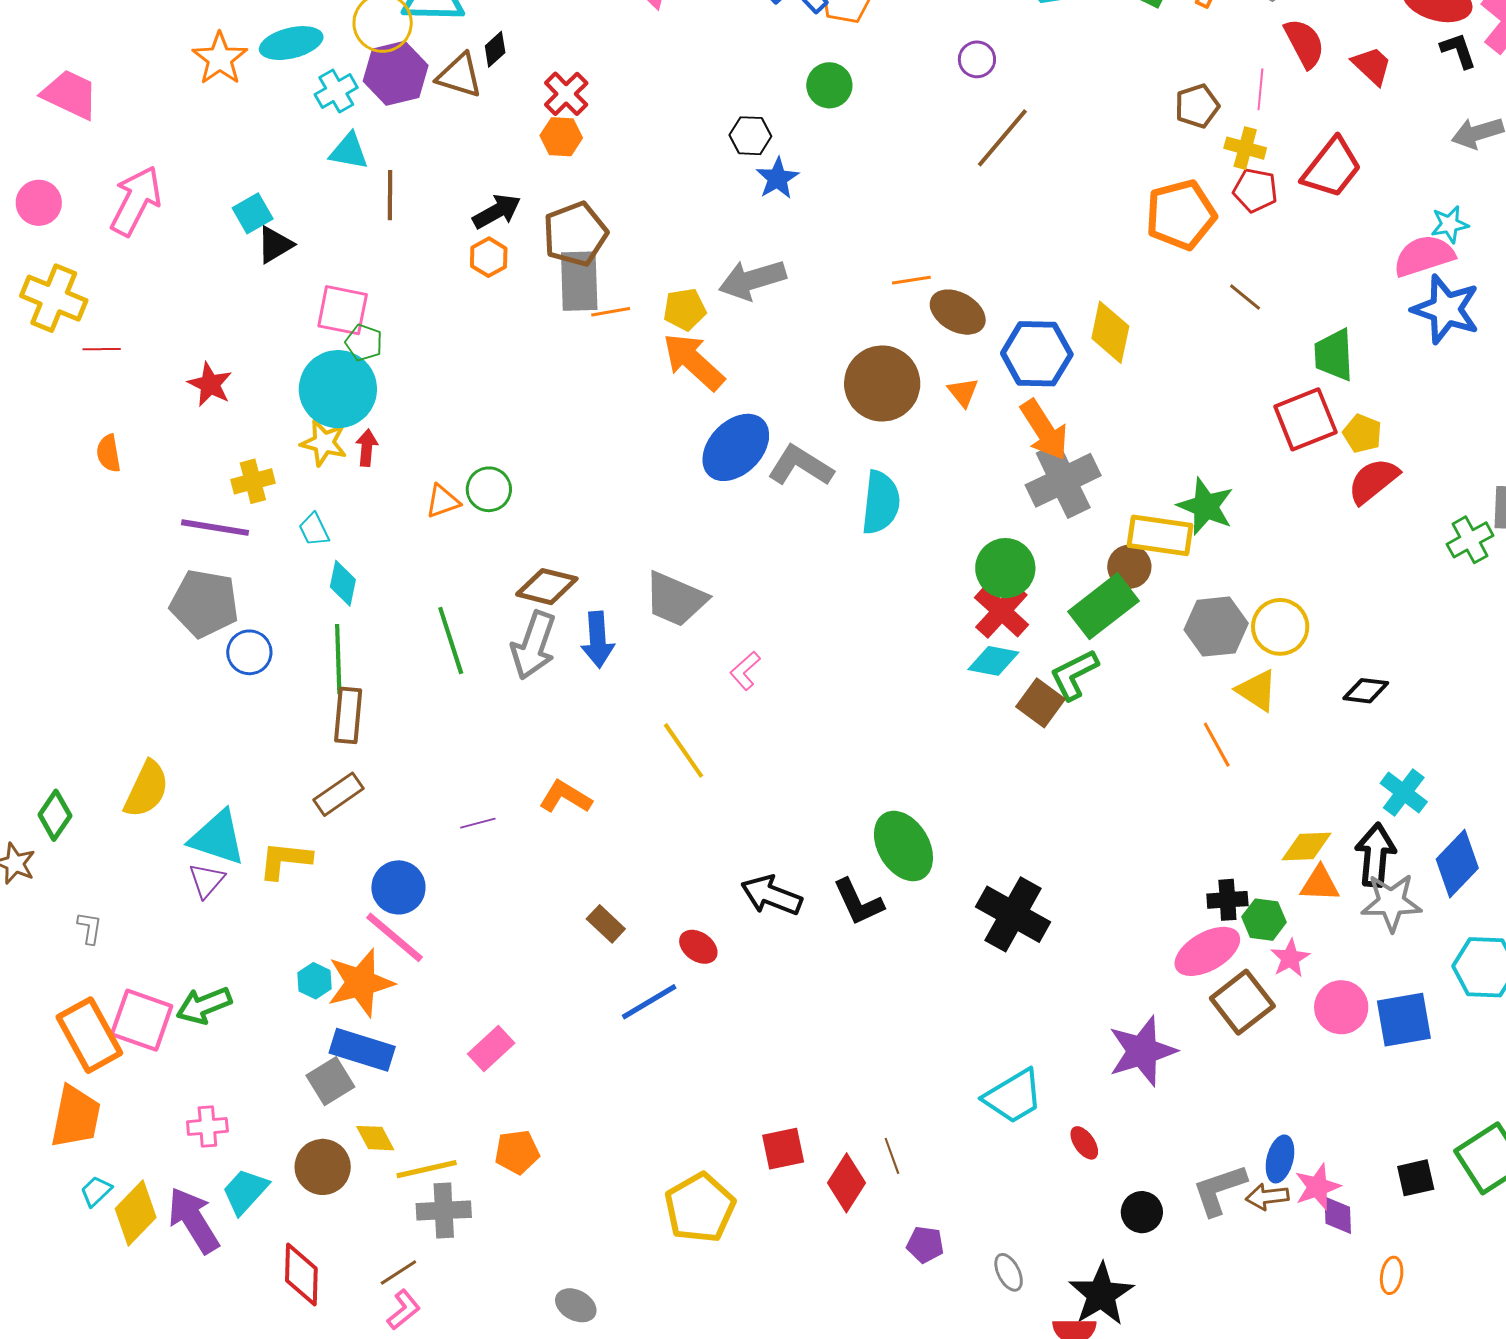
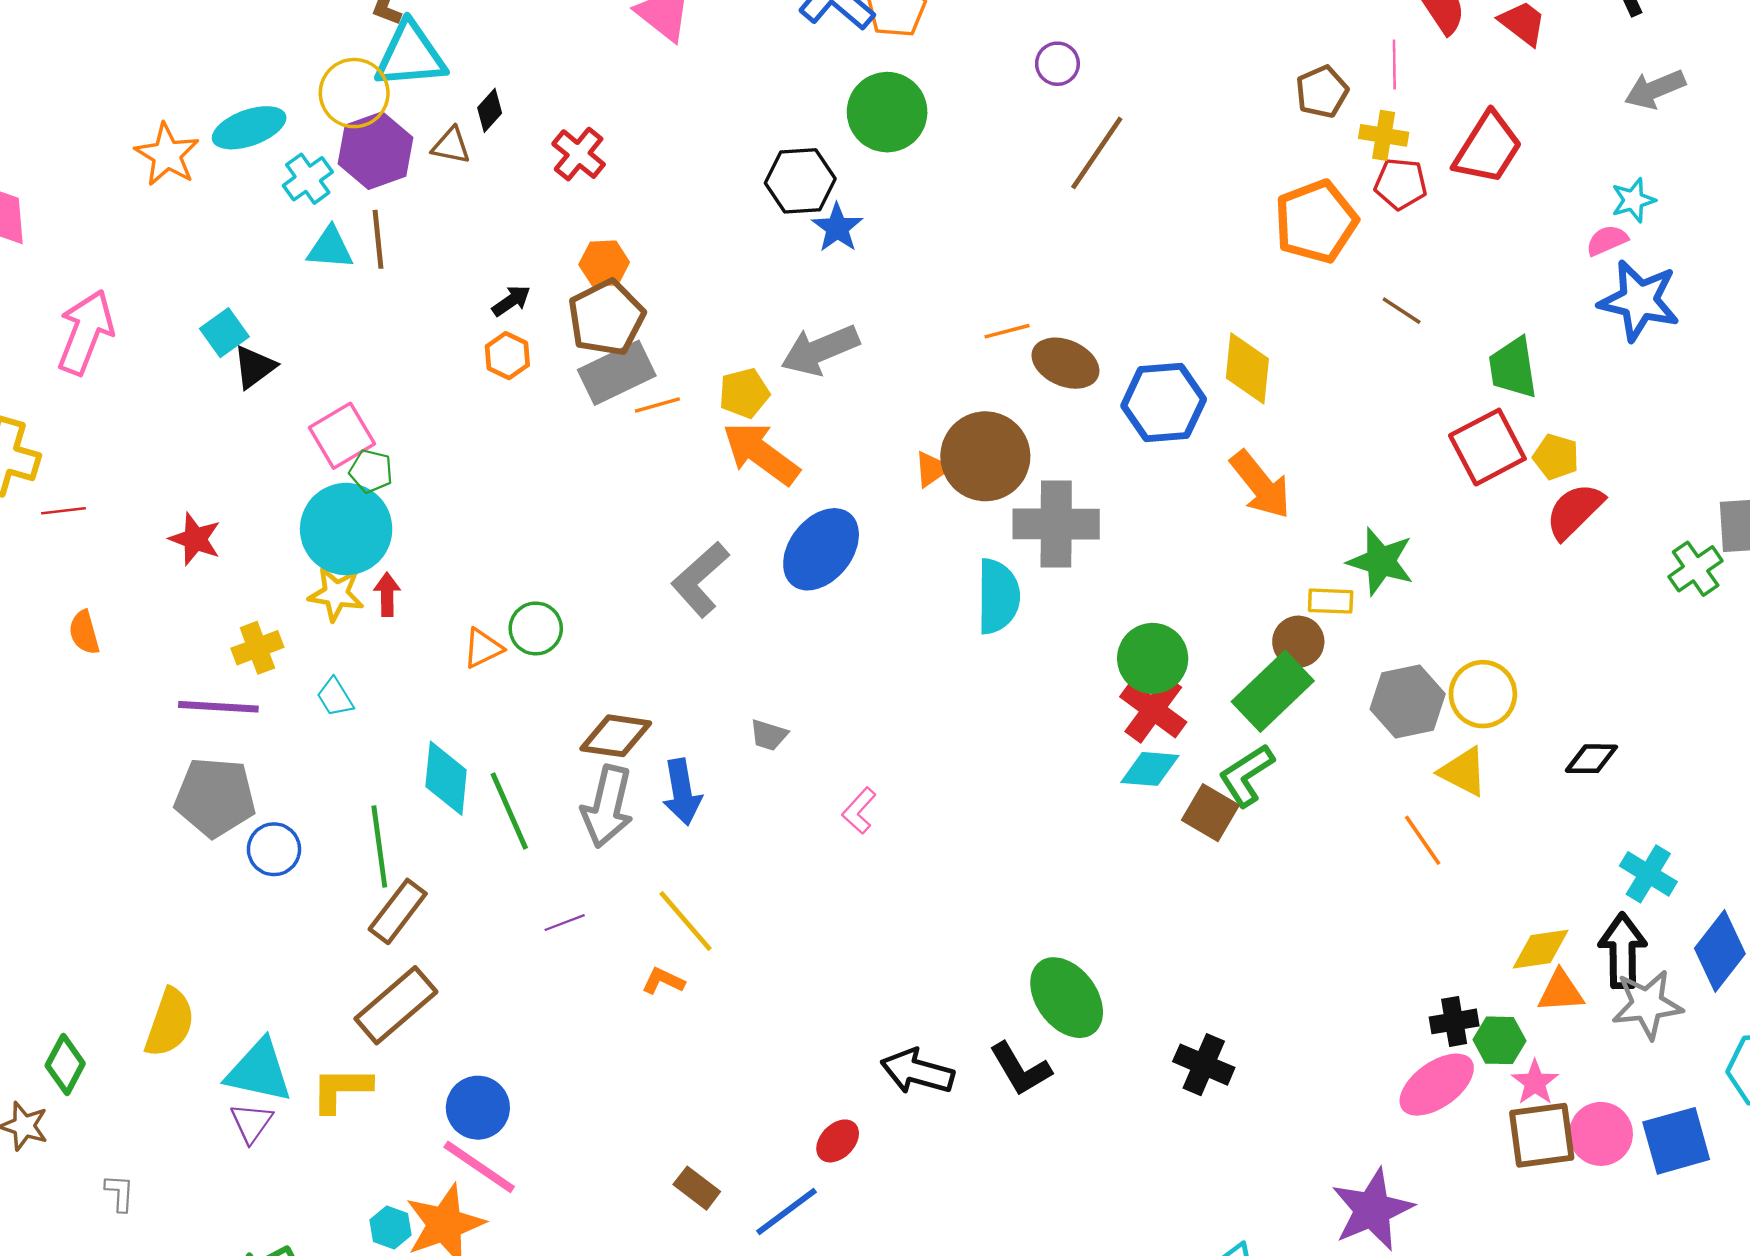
brown triangle: (460, 76) -> (451, 146), size x0.7
green circle: (829, 85) -> (887, 112), size x1.5
black hexagon: (750, 136) -> (800, 181), size x1.4
orange hexagon: (561, 137) -> (604, 263), moved
brown line: (390, 195) -> (378, 239), moved
black arrow: (497, 211) -> (511, 301), size x0.7
pink semicircle: (1424, 256) -> (1607, 240), size x0.6
gray rectangle: (579, 281) -> (617, 373), turned 72
pink square: (343, 310) -> (342, 436), turned -36
orange triangle: (963, 392) -> (932, 469), moved, turned 40
orange arrow: (1044, 430) -> (1260, 485), moved
gray L-shape: (800, 466) -> (700, 579), moved, turned -68
gray cross: (1063, 480) -> (1056, 524), moved, turned 32
yellow rectangle: (1160, 535) -> (1331, 601), size x0.6
cyan diamond: (343, 583) -> (446, 778), moved, size x1.4
gray trapezoid: (676, 599) -> (769, 735), size x0.5
brown rectangle: (348, 715) -> (398, 911), turned 38
yellow line: (683, 750) -> (686, 921), moved
brown rectangle: (338, 794) -> (396, 1005), size x1.4
orange L-shape: (565, 797) -> (663, 981), size x0.7
purple line: (478, 823) -> (565, 923), moved
black cross: (1013, 914) -> (1204, 1065), size x0.7
brown rectangle: (606, 924) -> (697, 1188), moved
red ellipse: (698, 947) -> (838, 1141), turned -75
brown square: (1242, 1002) -> (1542, 1135), moved, turned 36

